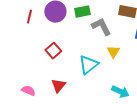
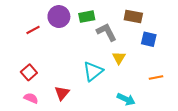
red line: (29, 17) -> (33, 30), moved, turned 48
red square: (53, 51) -> (29, 72), moved

